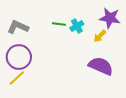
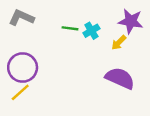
gray L-shape: (18, 27) -> (21, 18), moved

